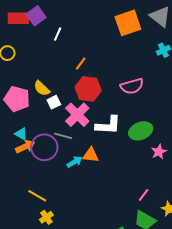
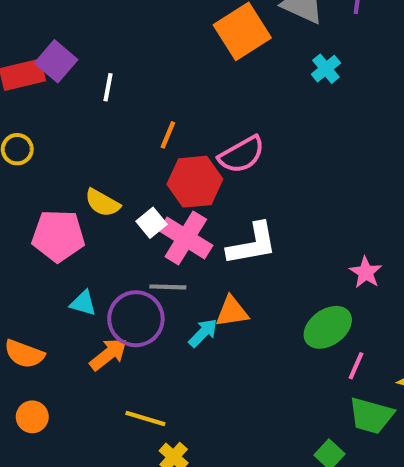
pink semicircle: (132, 86) -> (242, 155), moved
white square: (54, 102) -> (152, 223), moved
green ellipse: (141, 131) -> (328, 327), moved
orange arrow: (25, 147) -> (108, 354), moved

